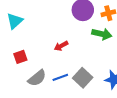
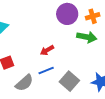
blue line: (60, 77) -> (46, 70), moved

